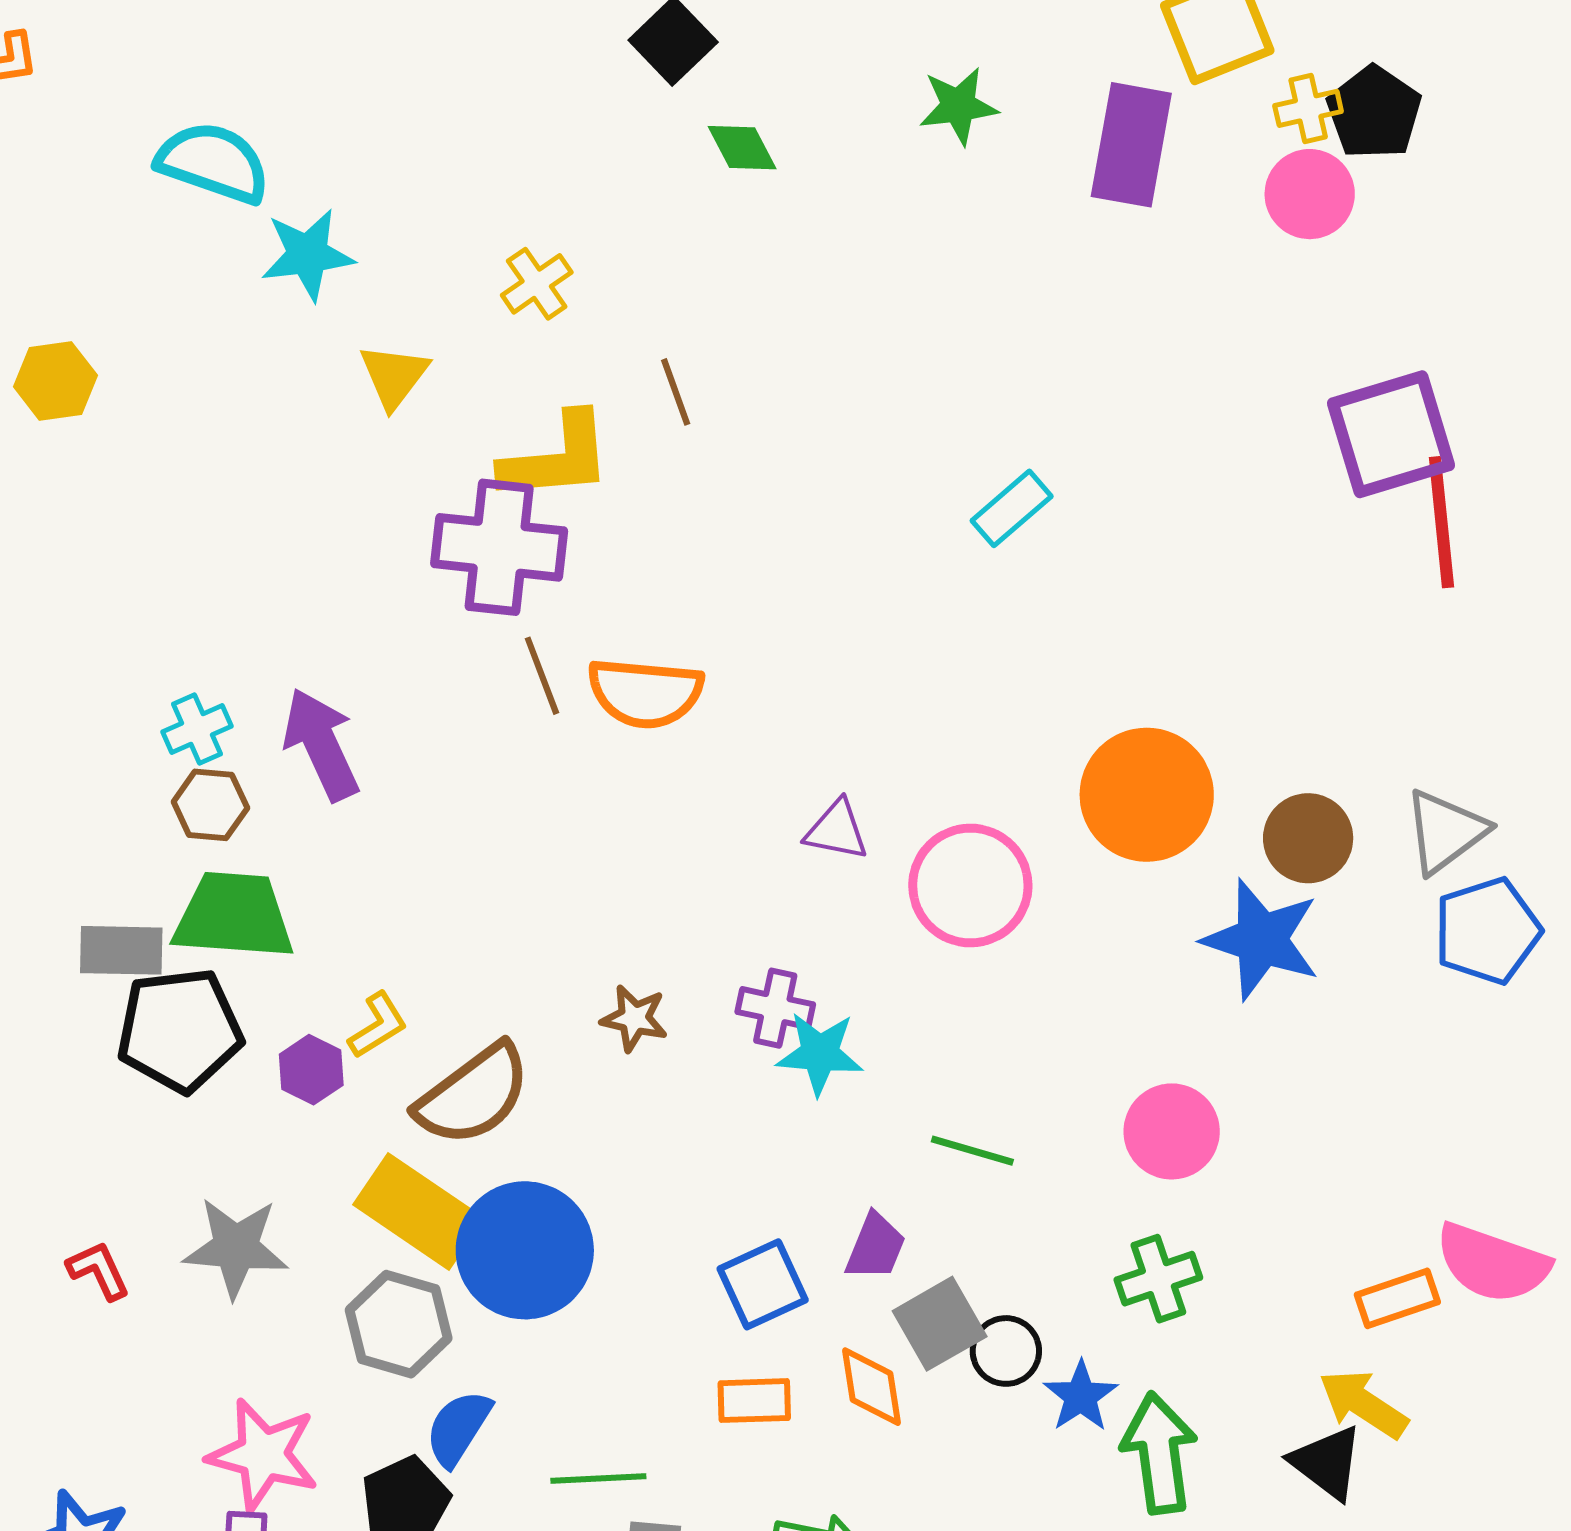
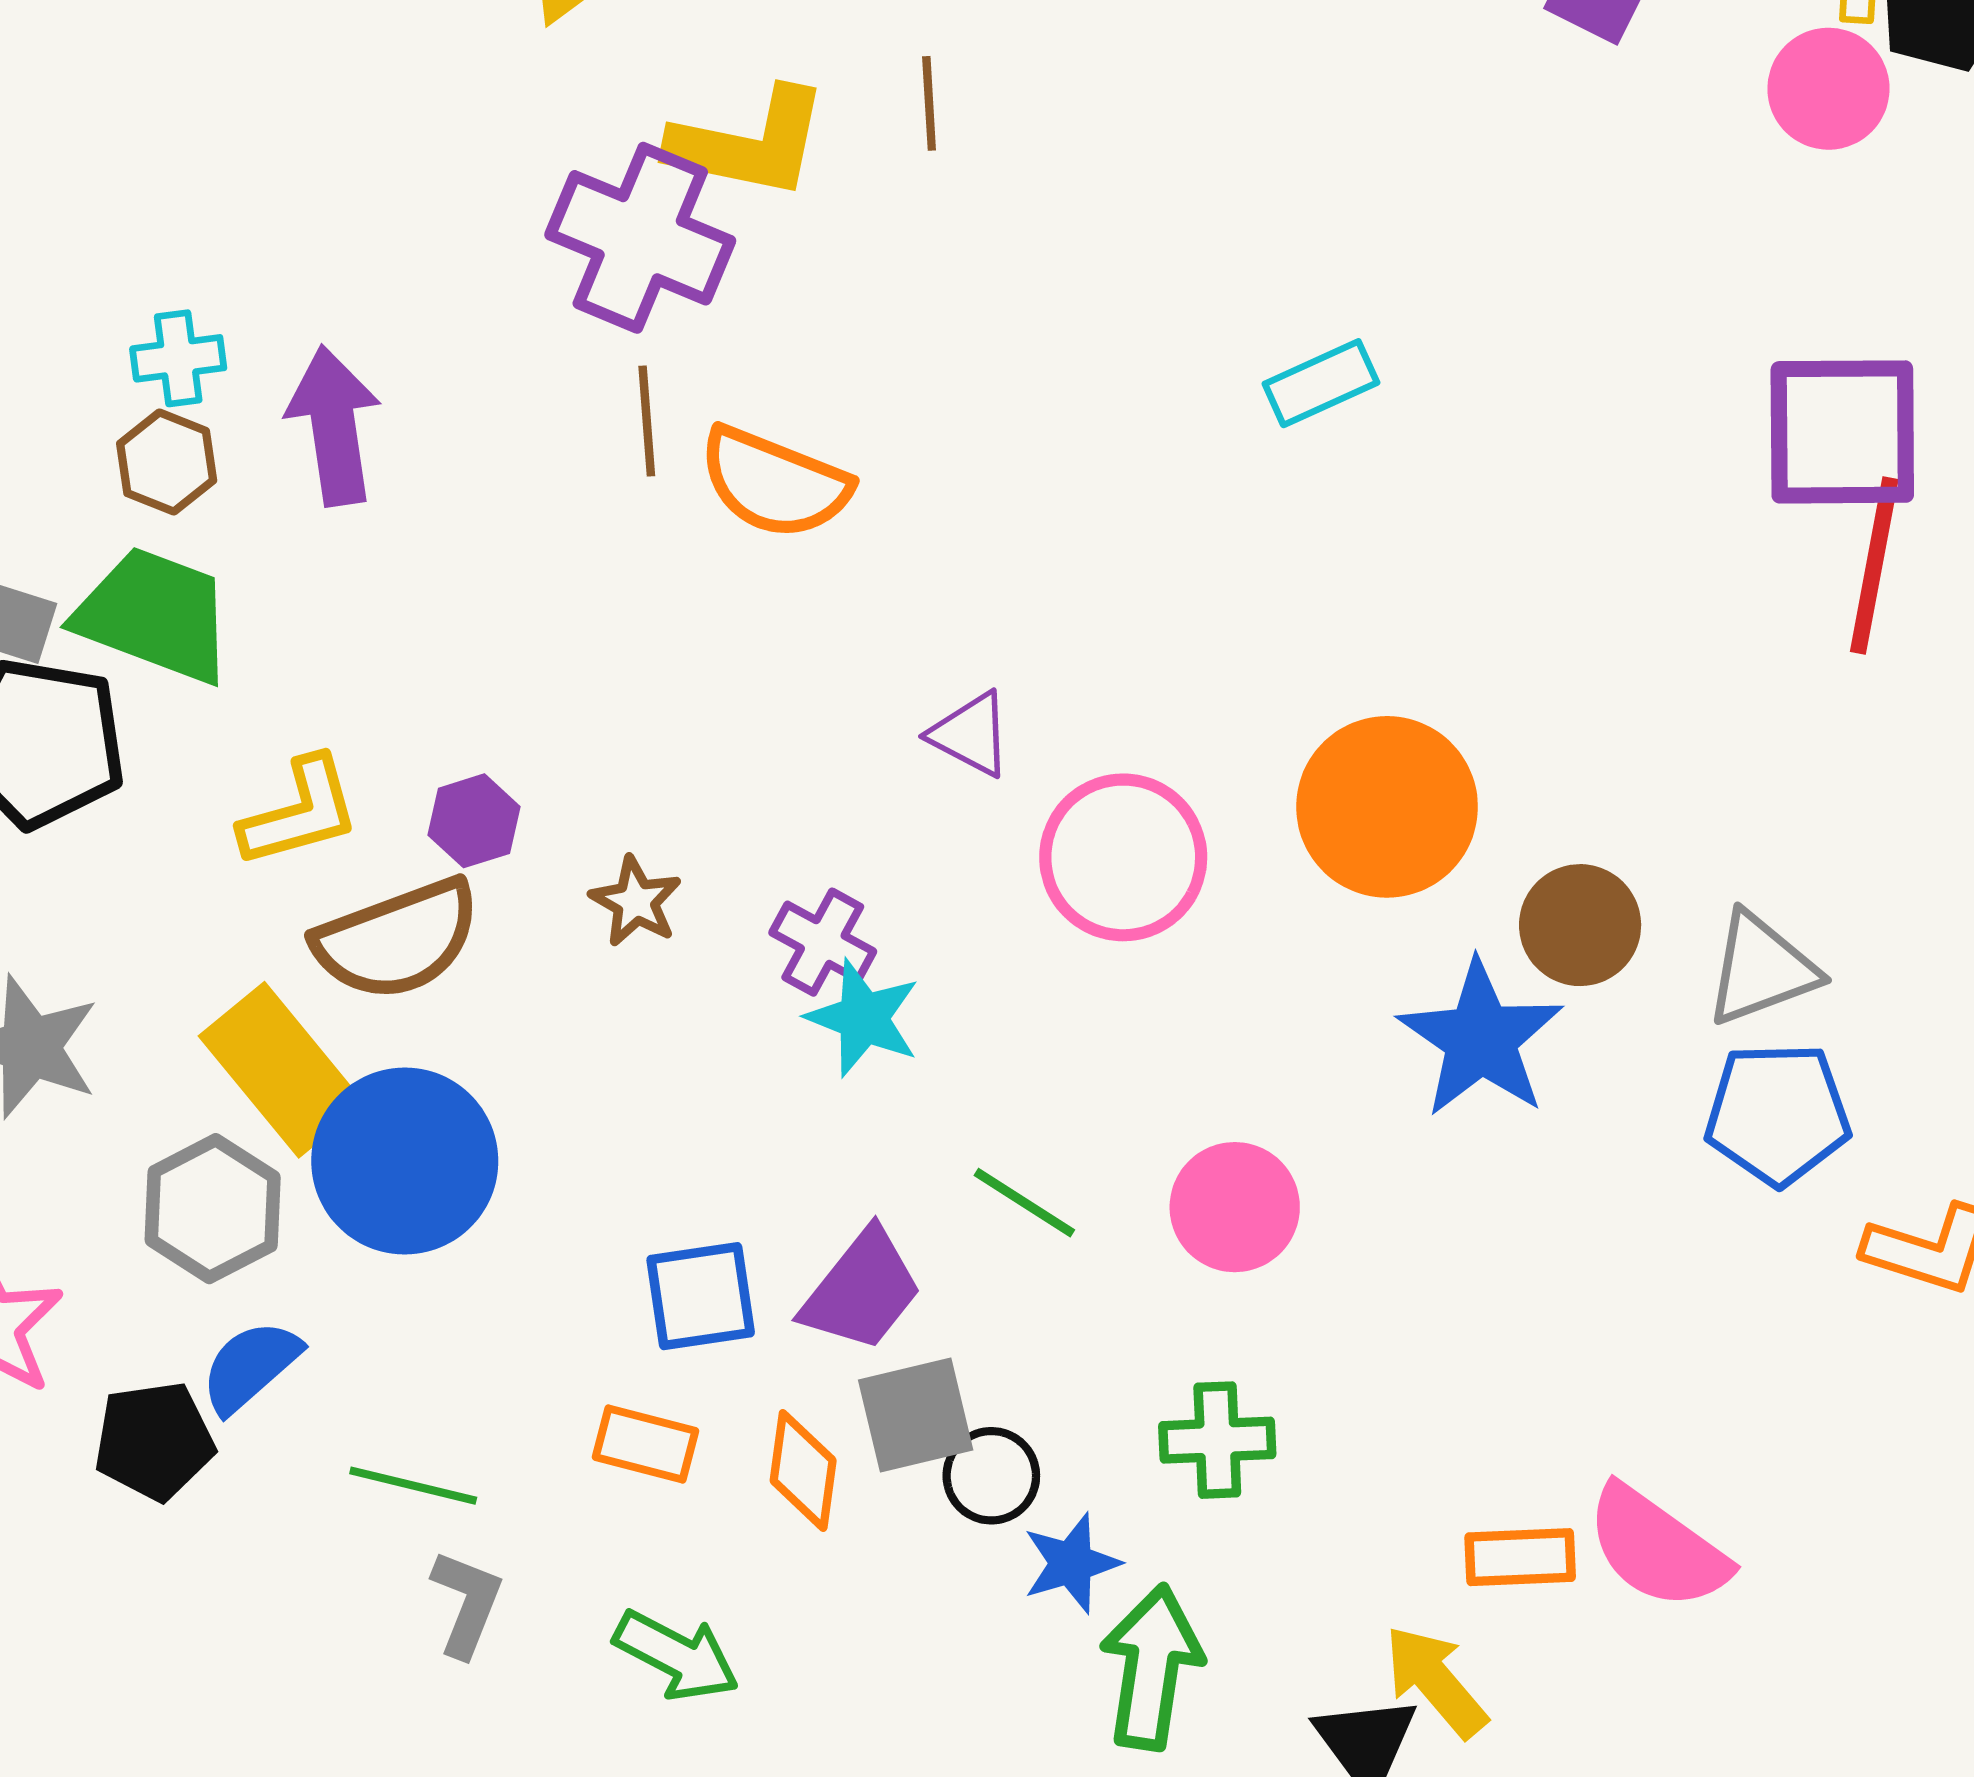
yellow L-shape: (378, 1025) -> (300, 812), size x1.4
purple hexagon: (311, 1070) -> (474, 821), moved
pink circle: (1172, 1131) -> (1235, 1207), moved
purple trapezoid: (876, 1247) -> (862, 1290), size x1.4

